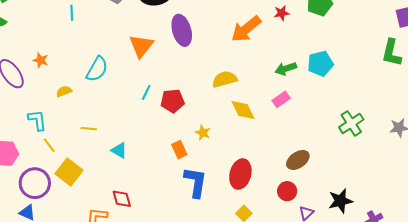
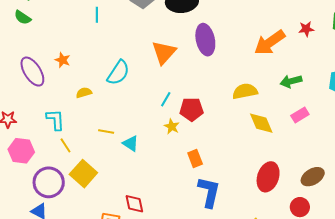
green arrow: (286, 69) -> (291, 81), moved
yellow star: (203, 133) -> (172, 126), moved
cyan triangle: (119, 150) -> (131, 143), moved
red ellipse: (240, 174) -> (268, 177), moved

